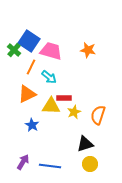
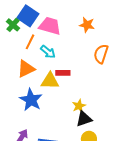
yellow star: (74, 112) -> (79, 106), moved
orange semicircle: (98, 115) -> (101, 54), moved
blue star: (32, 125) -> (31, 100), size x1.6

